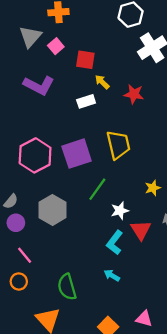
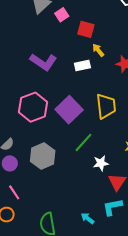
purple L-shape: (39, 85) -> (43, 62), moved
purple square: (77, 154) -> (69, 110), turned -32
cyan L-shape: (115, 243) -> (112, 207), moved, turned 35

